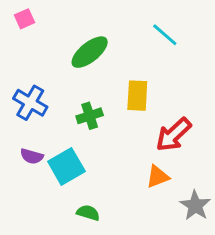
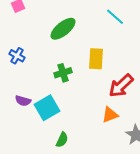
blue cross: (30, 103) -> (17, 56), moved, size x0.7
green semicircle: (88, 213) -> (62, 140), turned 98

